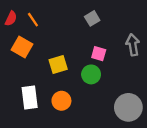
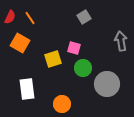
pink square: (99, 54) -> (74, 48), moved
orange circle: (61, 101) -> (62, 104), moved
gray circle: (128, 107) -> (107, 84), moved

